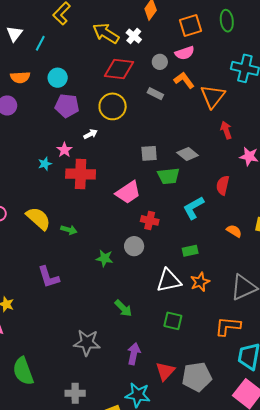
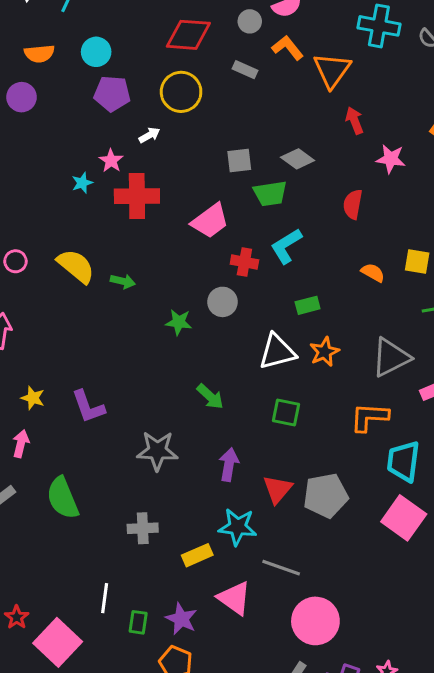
cyan L-shape: (193, 208) -> (286, 246), moved
purple L-shape: (49, 277) -> (88, 407), moved

